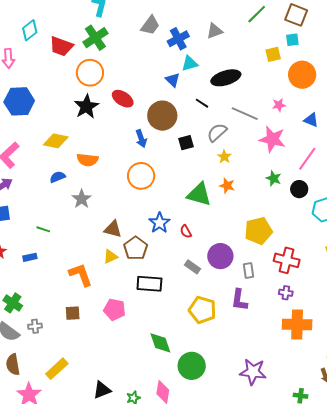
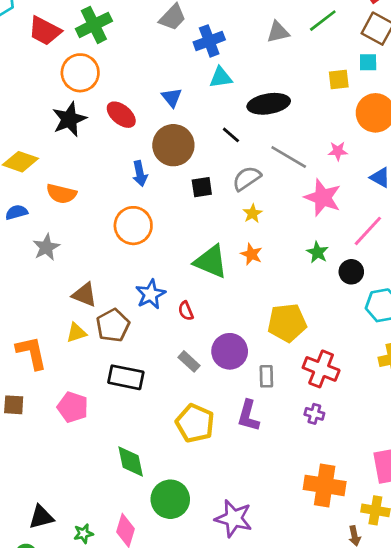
gray triangle: (215, 31) -> (278, 32), moved
blue triangle: (173, 80) -> (172, 97), moved
orange cross: (297, 325) -> (325, 485), moved
purple star: (253, 372) -> (234, 518), moved

